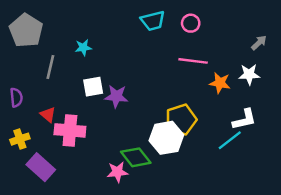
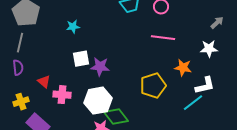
gray line: (50, 67) -> (20, 43), moved
orange star: (220, 83) -> (183, 68), moved
pink cross: (70, 130) -> (62, 95), size x0.7
white hexagon: (166, 138) -> (98, 101), moved

